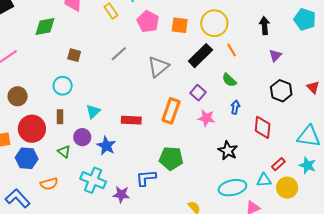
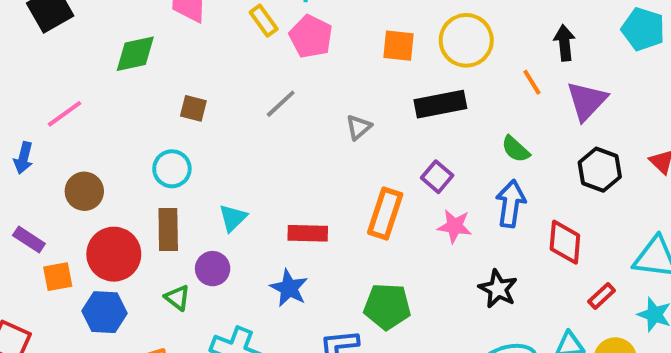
pink pentagon: (148, 21) -> (311, 36), moved
orange line: (232, 50) -> (532, 82), moved
purple triangle: (275, 55) -> (587, 101), size x1.6
black rectangle: (200, 56) -> (440, 104), turned 35
gray triangle: (158, 67) -> (359, 127), size x0.6
green semicircle: (229, 80) -> (516, 149), moved
blue arrow: (235, 107) -> (511, 204), size x1.6
brown rectangle: (60, 117) -> (168, 229), size x1.5
blue star: (106, 146) -> (289, 288), moved
red rectangle: (278, 164) -> (602, 296), moved

